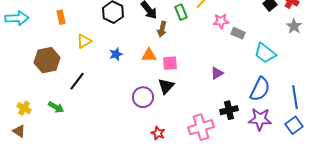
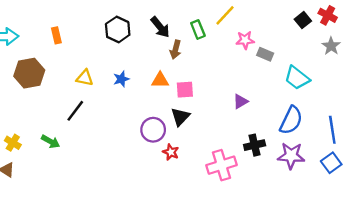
yellow triangle: (84, 41) -> (85, 78), moved, turned 42
brown hexagon: (47, 60) -> (29, 73), moved
red star: (158, 133) -> (171, 152), moved

